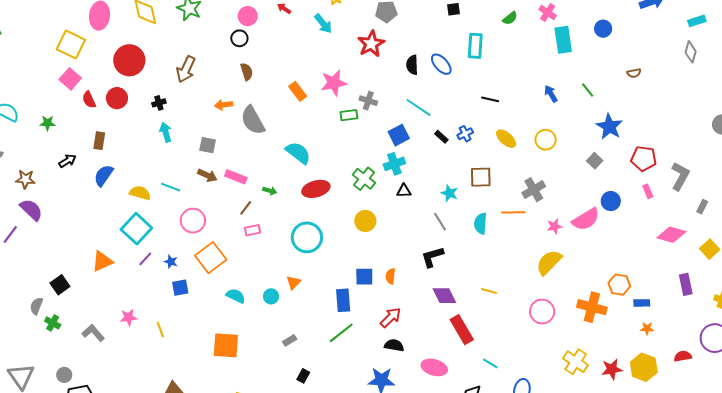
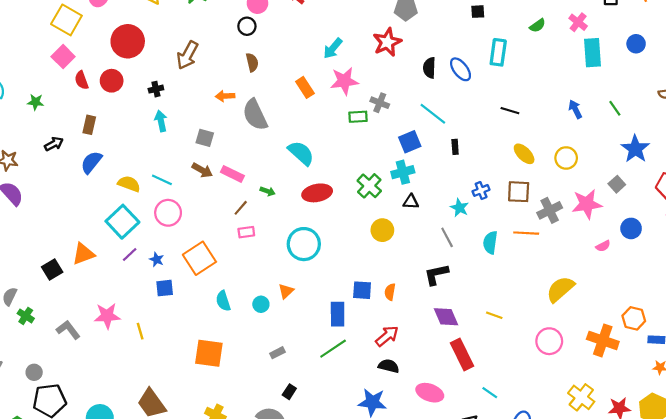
cyan arrow: (323, 24) -> (333, 48), moved, turned 75
blue cross: (465, 134) -> (481, 190), moved
black rectangle: (441, 137) -> (455, 147), turned 40
brown square: (481, 177) -> (519, 192), moved
pink semicircle: (586, 219) -> (603, 246), size x0.5
pink circle: (193, 221) -> (168, 213), moved
yellow circle: (365, 221) -> (382, 230), moved
pink star: (554, 226) -> (587, 204), moved, size x1.8
black square: (60, 285) -> (52, 269), moved
cyan semicircle: (236, 296) -> (223, 301), turned -138
pink star: (129, 317) -> (107, 316), size x1.4

